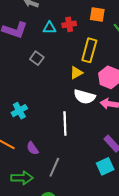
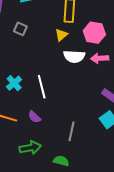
white line: (65, 124) -> (42, 87), moved
gray line: (54, 167) -> (72, 131), moved

